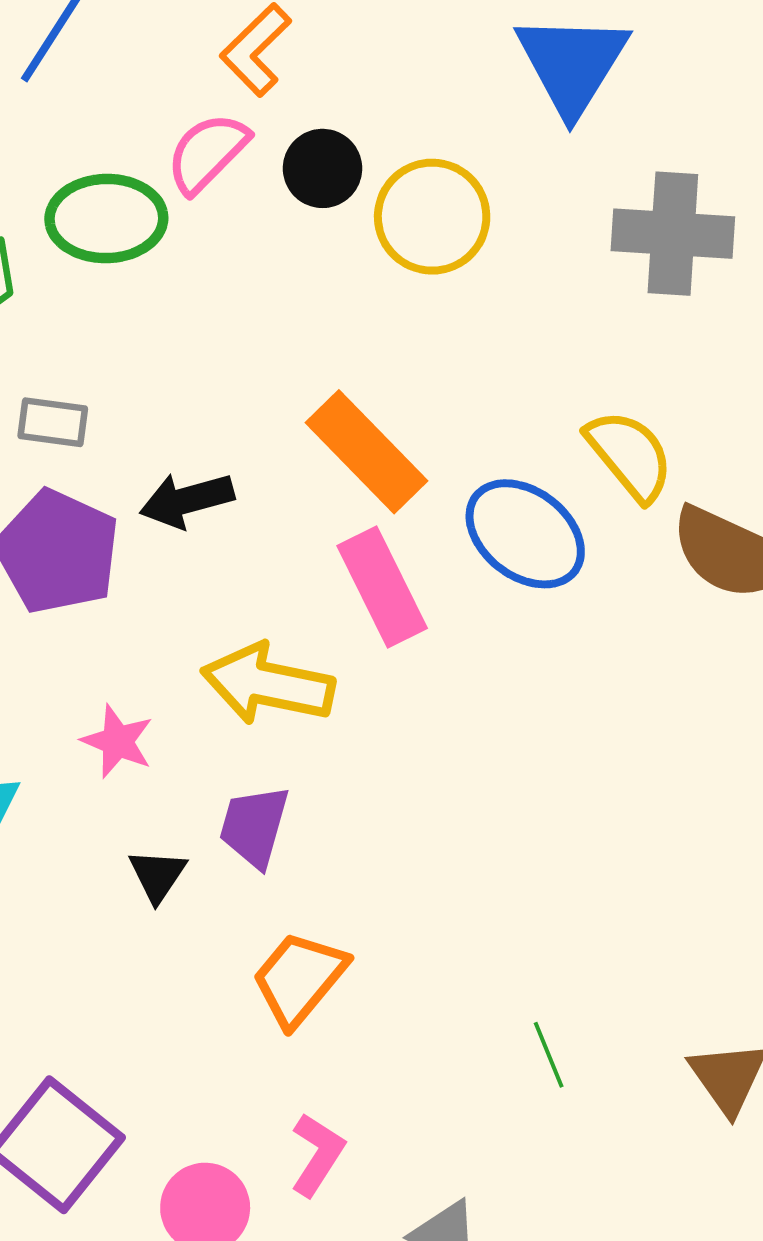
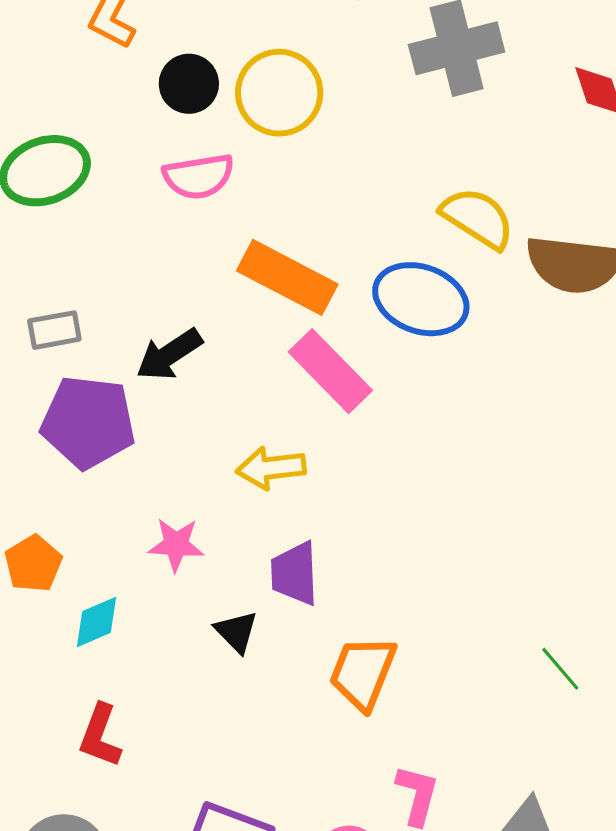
pink semicircle: (207, 153) -> (198, 176), moved, turned -126
yellow arrow: (268, 684) -> (271, 468), size x0.7

